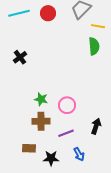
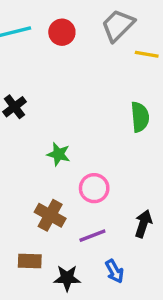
green semicircle: (94, 46) -> (140, 117), moved
green star: (41, 99) -> (59, 154), moved
brown cross: (41, 121) -> (50, 215), turned 30

